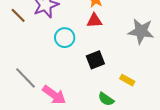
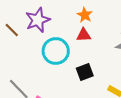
cyan circle: (65, 38) -> (56, 51), size x1.4

